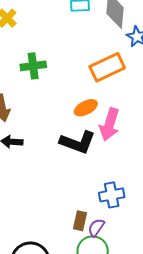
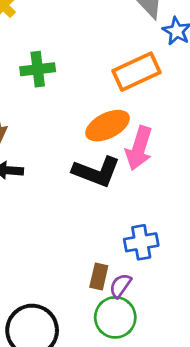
orange ellipse: (86, 108) -> (108, 126), size x1.4

